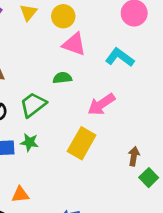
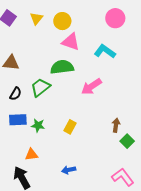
green semicircle: (62, 78) -> (62, 67), size x1.6
green star: (29, 142) -> (38, 125), moved
yellow rectangle: (82, 143) -> (70, 127), moved, size x0.6

